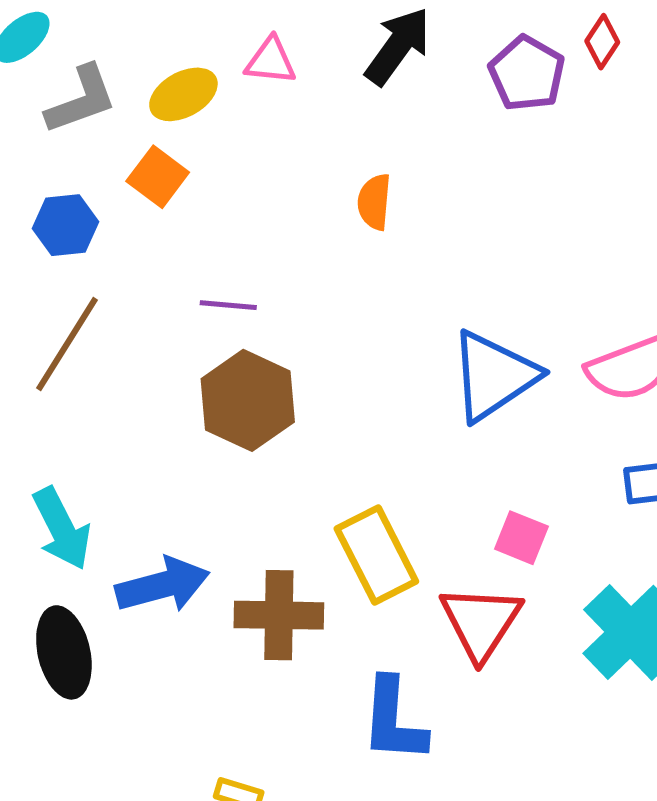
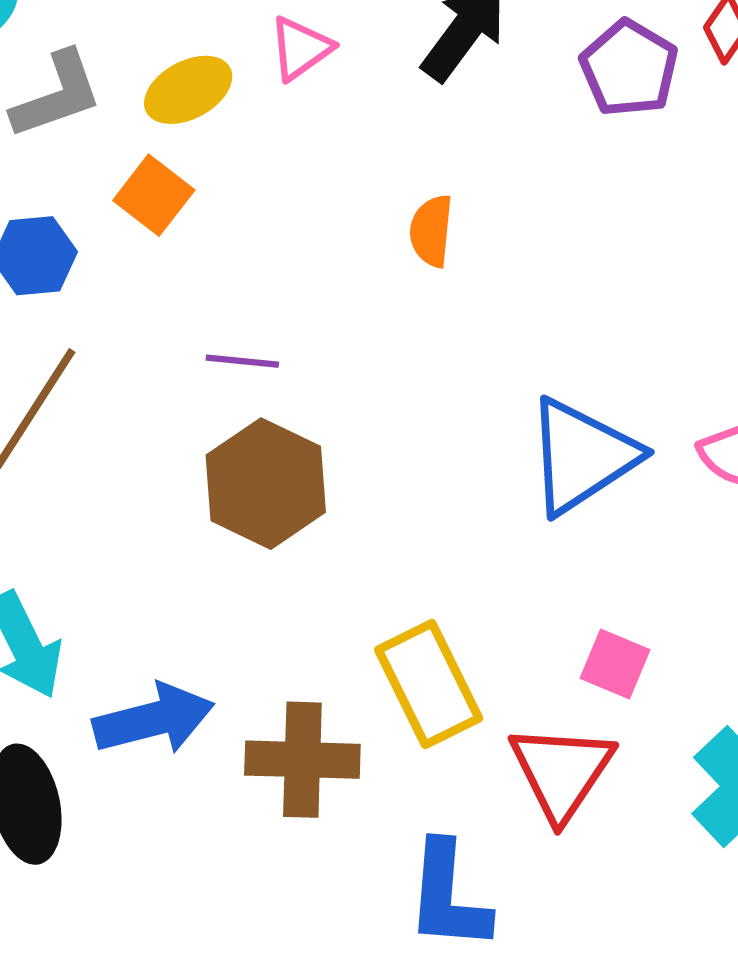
pink triangle: (271, 61) -> (301, 48), turned -42

